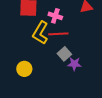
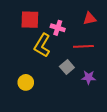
red line: (58, 34) -> (83, 46), moved
purple star: (74, 64) -> (89, 77), moved

